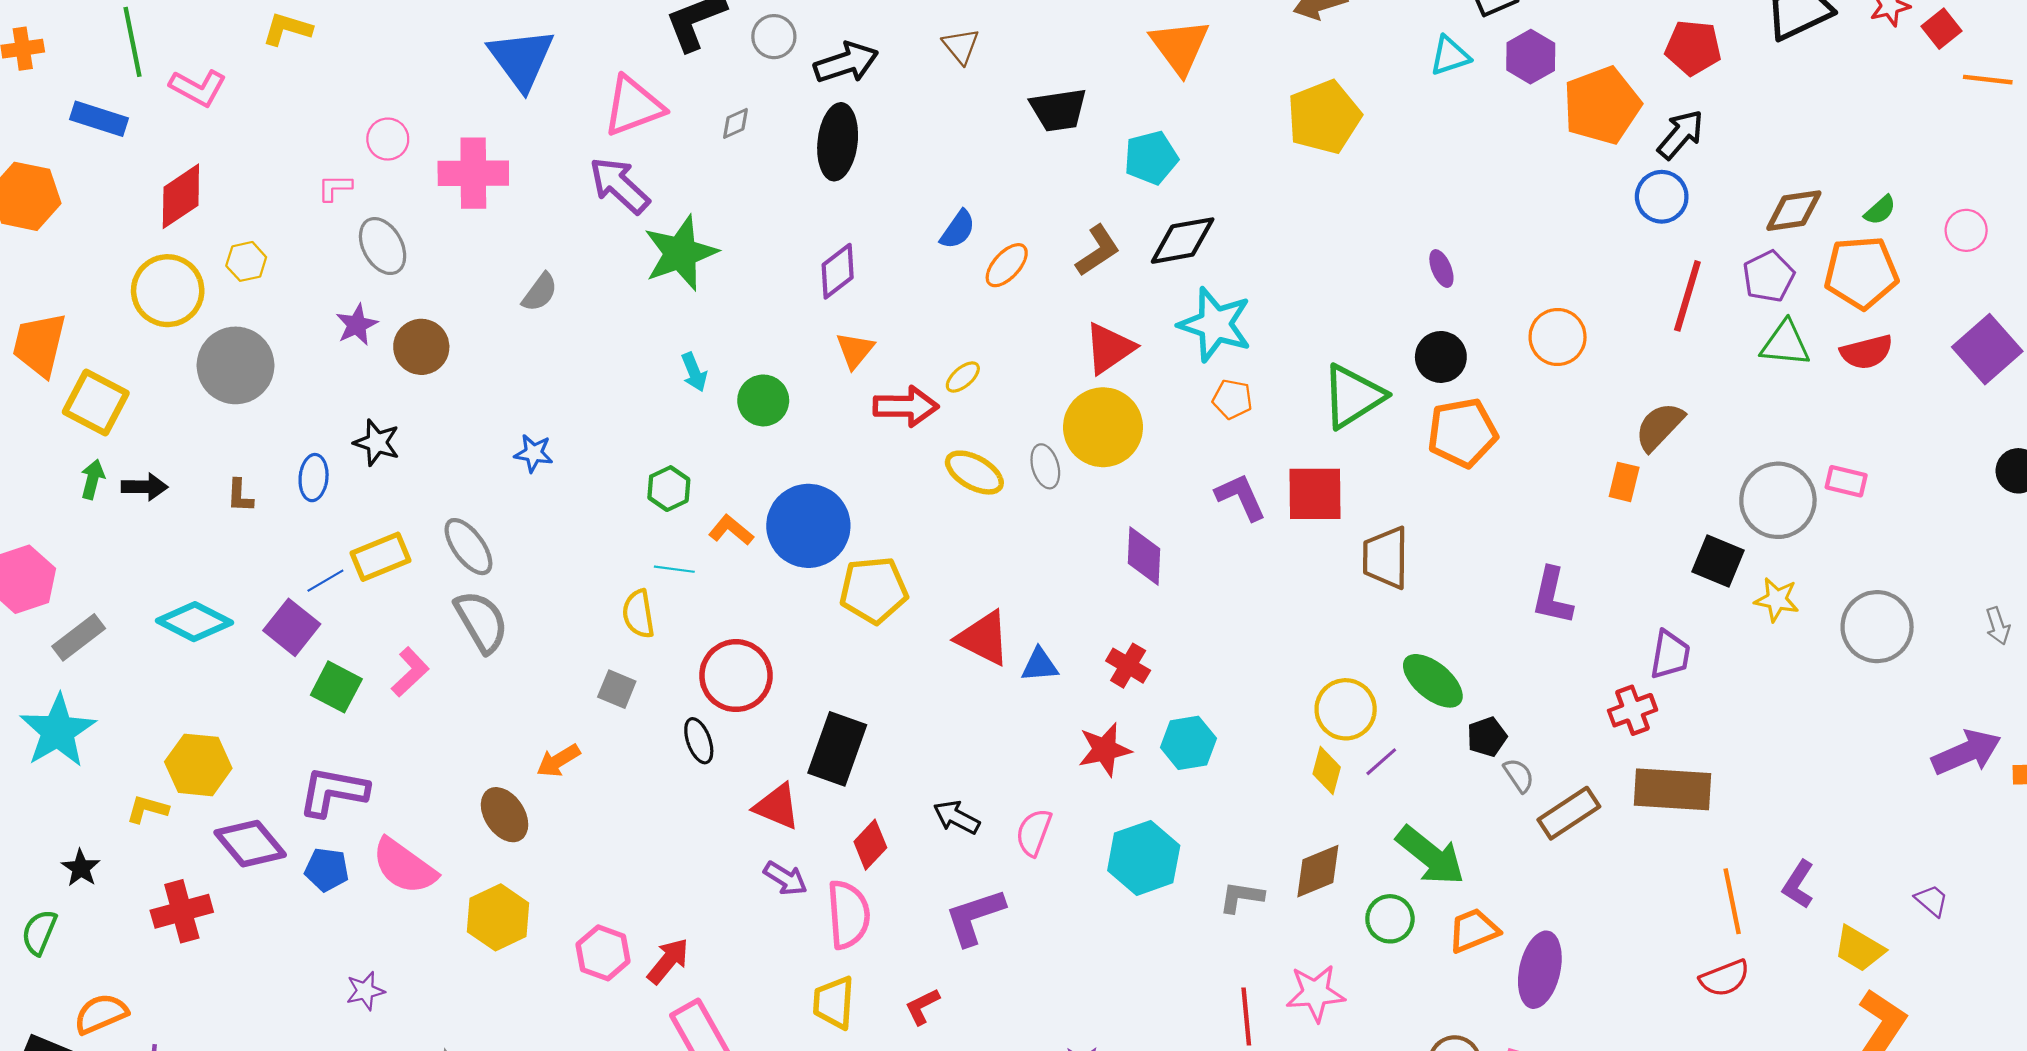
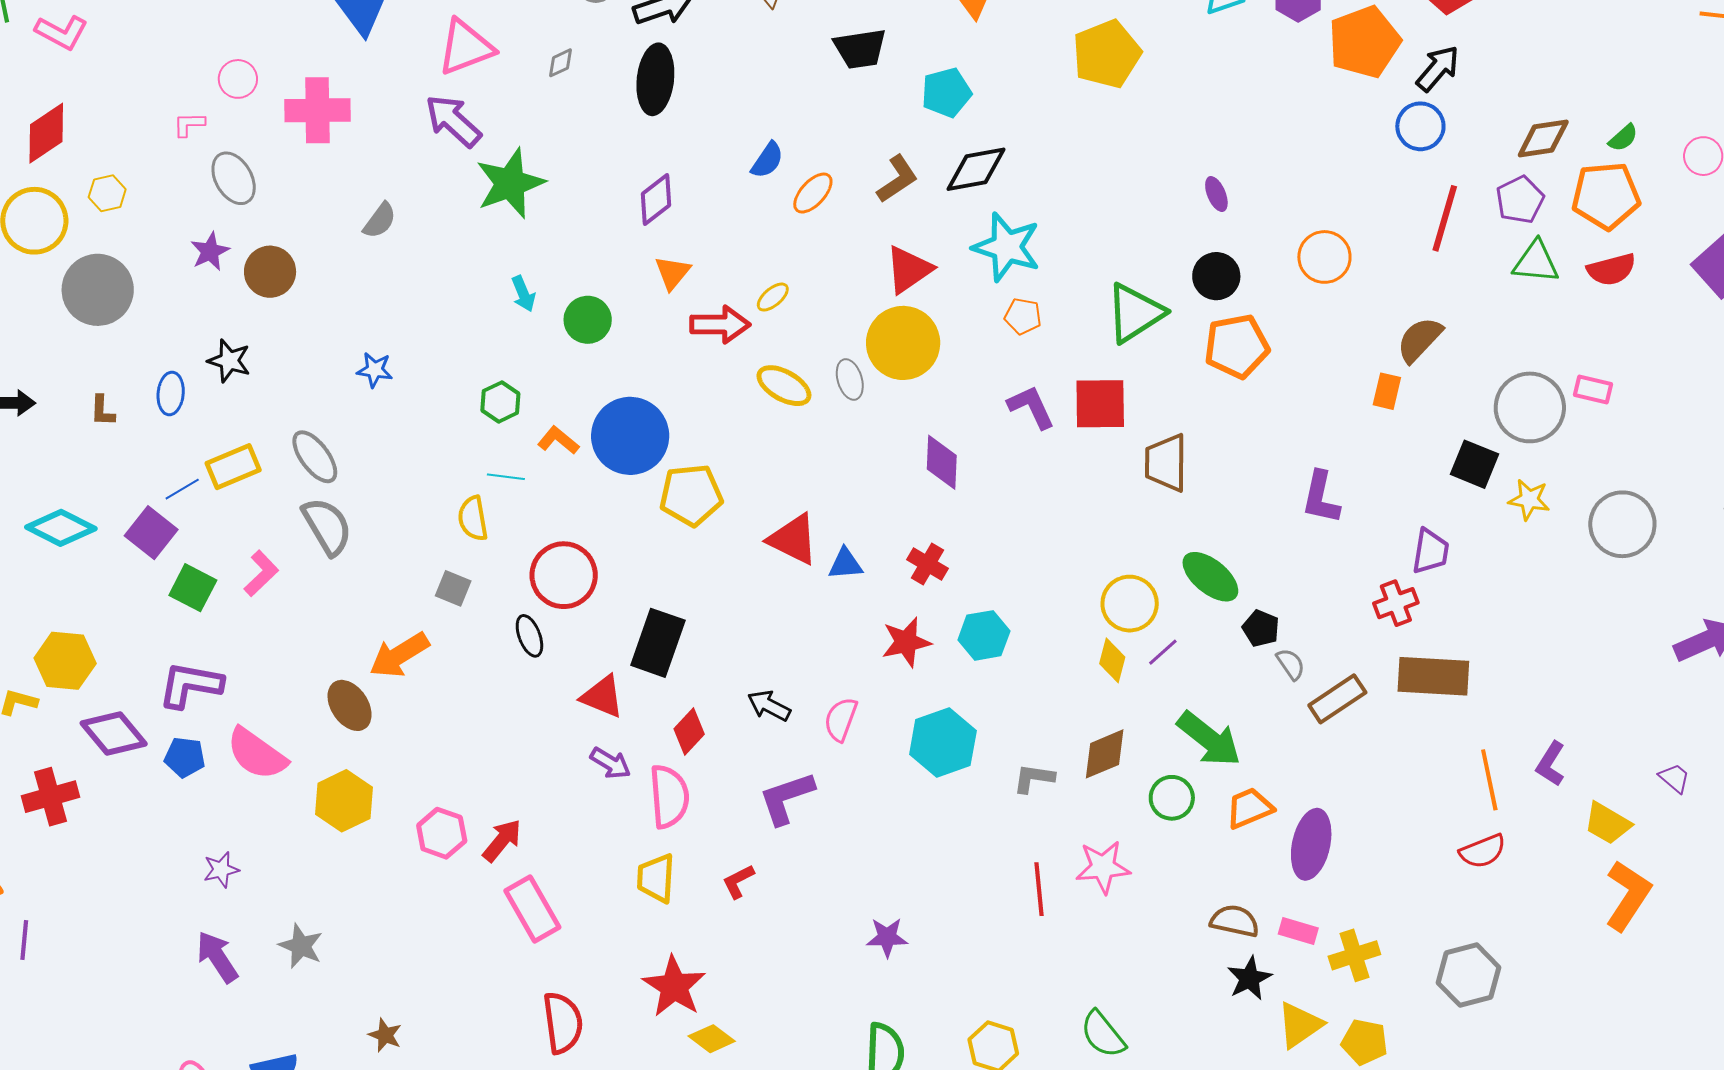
black pentagon: (1487, 737) -> (1261, 628), turned -30
orange arrow: (558, 761) -> (399, 655), size x1.5

